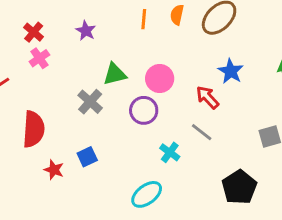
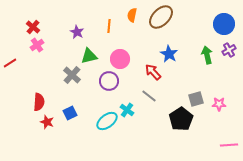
orange line: (144, 19) -> (109, 26), moved
purple star: (86, 31) -> (77, 32), moved
red semicircle: (34, 129) -> (39, 102), moved, size x0.7
black pentagon: (239, 187) -> (181, 119), moved
cyan ellipse: (147, 194) -> (107, 121), moved

